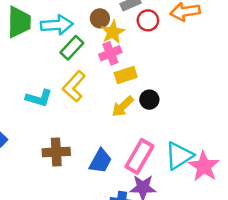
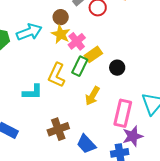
yellow star: (113, 32) -> (61, 34), moved
green rectangle: (72, 48) -> (80, 66), moved
yellow arrow: (123, 106) -> (92, 96), moved
blue trapezoid: (100, 161) -> (86, 144), moved, turned 125

